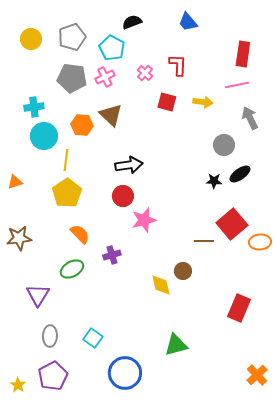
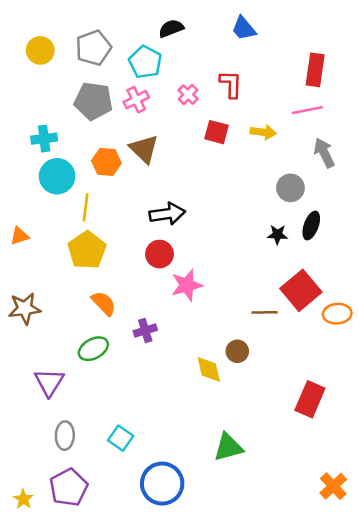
black ellipse: (240, 174) -> (311, 225), turned -35

